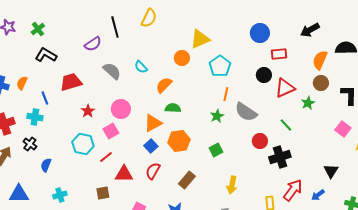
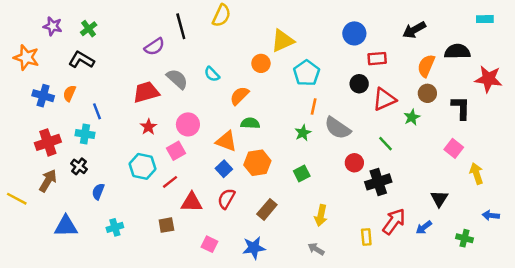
black L-shape: (46, 55) -> (81, 60), moved
red trapezoid: (71, 82) -> (146, 92), moved
orange triangle: (153, 123) -> (226, 141), turned 48

